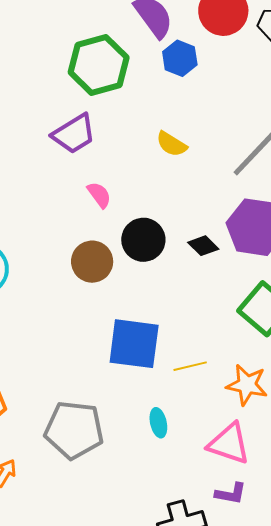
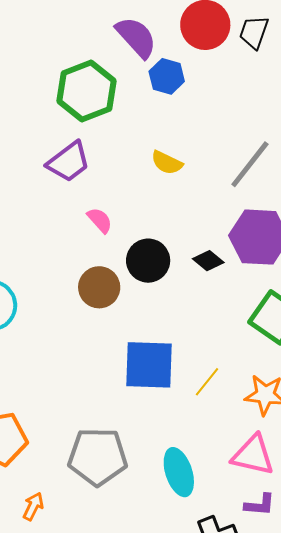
yellow line: (190, 366) -> (207, 382), turned -32
cyan ellipse: (158, 423) -> (179, 472), moved, size x1.6

